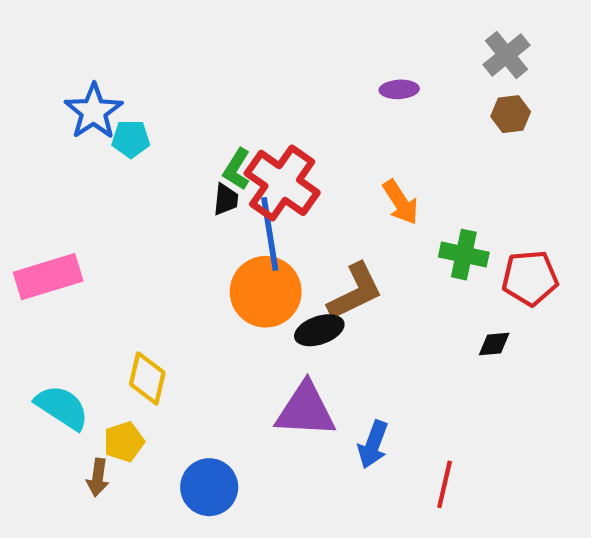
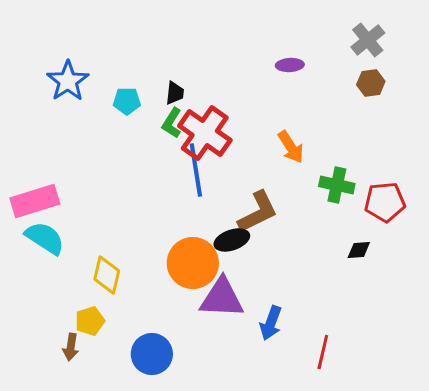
cyan pentagon: (131, 139) -> (127, 101), moved
black trapezoid: (226, 199) -> (175, 93), moved
orange circle: (266, 292) -> (193, 263), moved
cyan semicircle: (62, 407) -> (45, 238), moved

